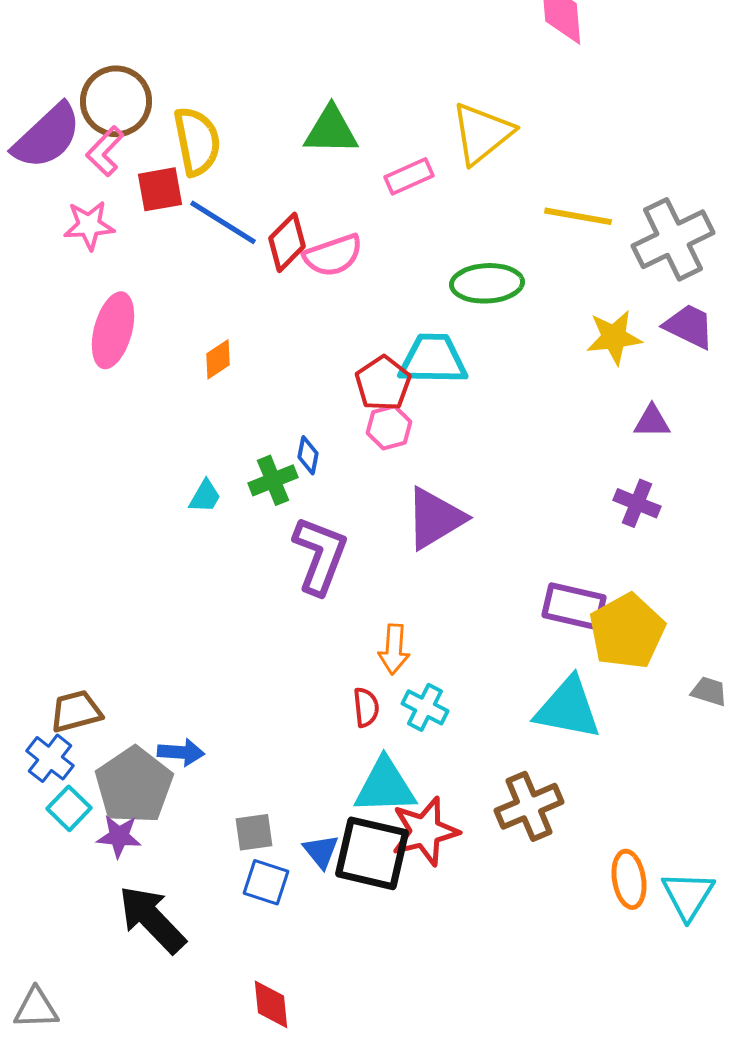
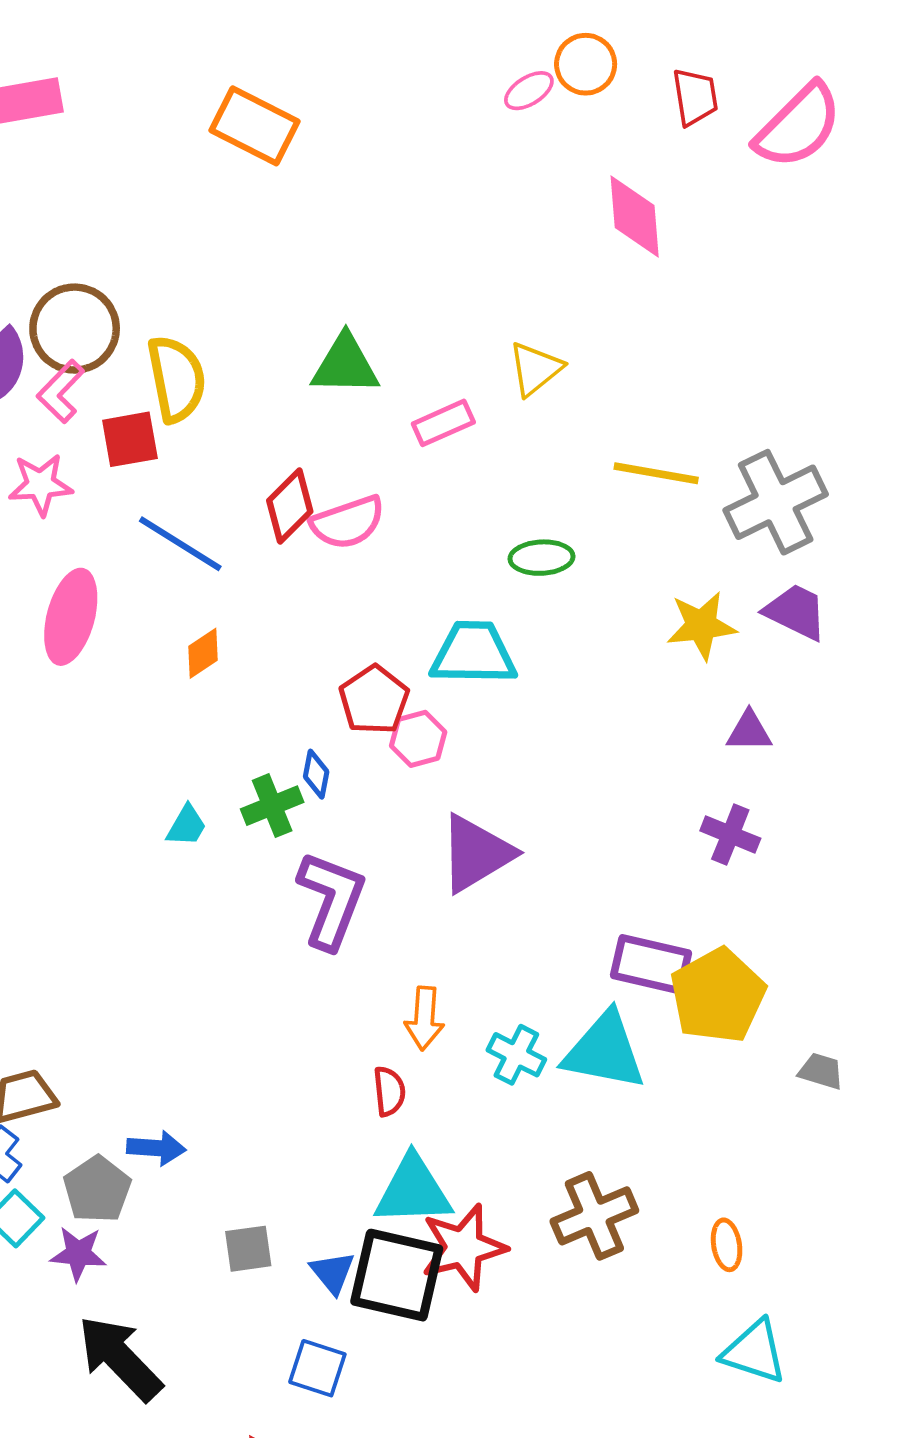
yellow triangle: (482, 133) -> (535, 369), size x0.7
blue line: (223, 222) -> (180, 544), moved
green ellipse: (487, 283) -> (542, 558), size x0.7
red pentagon: (383, 383) -> (374, 700), moved
cyan cross: (425, 707) -> (516, 1055), moved
cyan triangle: (568, 708) -> (604, 1051), moved
gray pentagon: (134, 785) -> (97, 1189), size x0.7
orange ellipse: (629, 879) -> (727, 1245), moved, size x0.7
blue square: (266, 882) -> (317, 1368), moved
cyan triangle: (688, 895) -> (754, 1352), moved, turned -44

